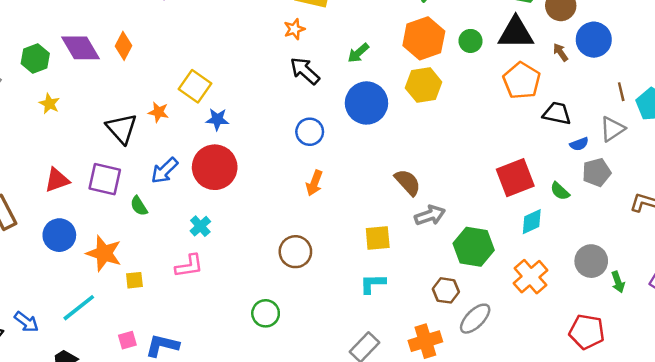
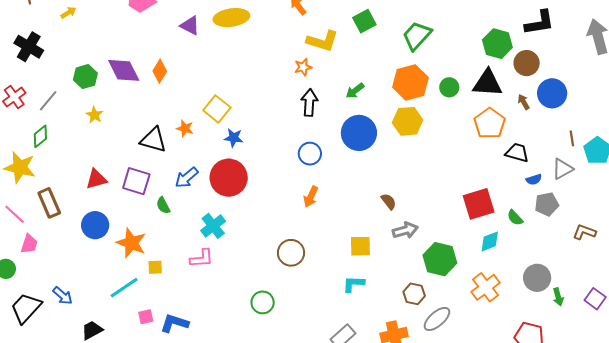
black arrow: (305, 71) -> (309, 102), turned 48
black triangle: (122, 128) -> (153, 140), turned -36
brown semicircle: (408, 182) -> (389, 201), size x0.7
cyan cross: (200, 226) -> (213, 226), size x1.4
cyan line: (79, 308) -> (124, 288), moved

